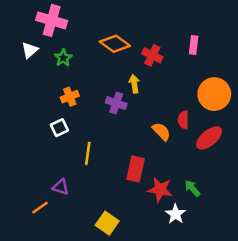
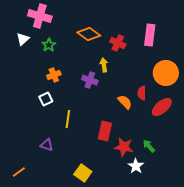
pink rectangle: (194, 45) -> (150, 35), size x1.5
orange line: (40, 208) -> (19, 172), moved

